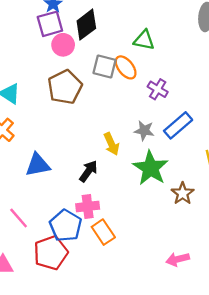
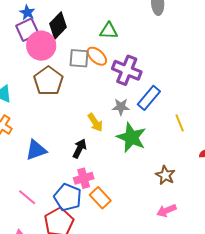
pink circle: (63, 45) -> (41, 46), size x1.5
purple cross: (158, 89) -> (127, 70), size x1.6
brown star: (183, 193) -> (165, 175), moved

